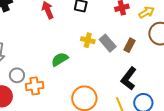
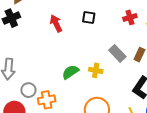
yellow cross: (88, 40) -> (96, 70), moved

